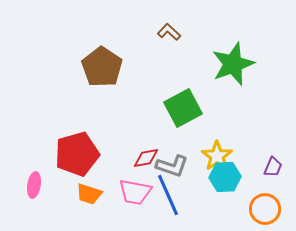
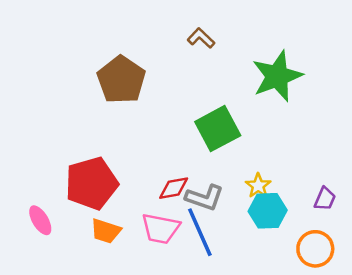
yellow star: (217, 156) -> (258, 186), size x0.7
pink ellipse: (34, 185) -> (40, 220), turned -40

